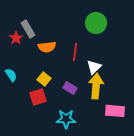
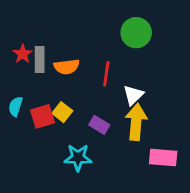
gray rectangle: (28, 29) -> (40, 60), moved, turned 30
cyan semicircle: (11, 75) -> (16, 106), turned -128
red square: (38, 97) -> (42, 116), moved
cyan star: (66, 119) -> (78, 158), moved

